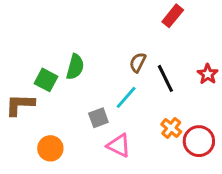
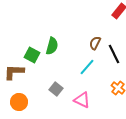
gray square: (98, 118) -> (56, 89), moved, turned -32
orange circle: (50, 148) -> (19, 102), moved

